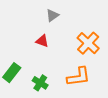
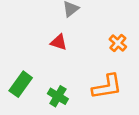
orange cross: (88, 43) -> (118, 43), size x0.6

